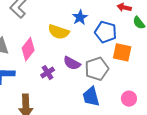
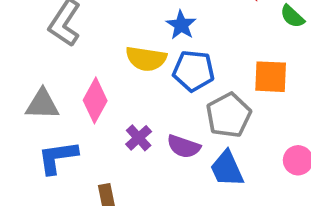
blue pentagon: (106, 32) -> (194, 71), moved
purple semicircle: (72, 63) -> (184, 147), moved

